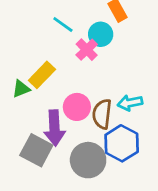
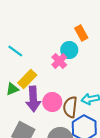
cyan line: (63, 24) -> (15, 51), moved
purple arrow: (55, 128) -> (33, 99), moved

